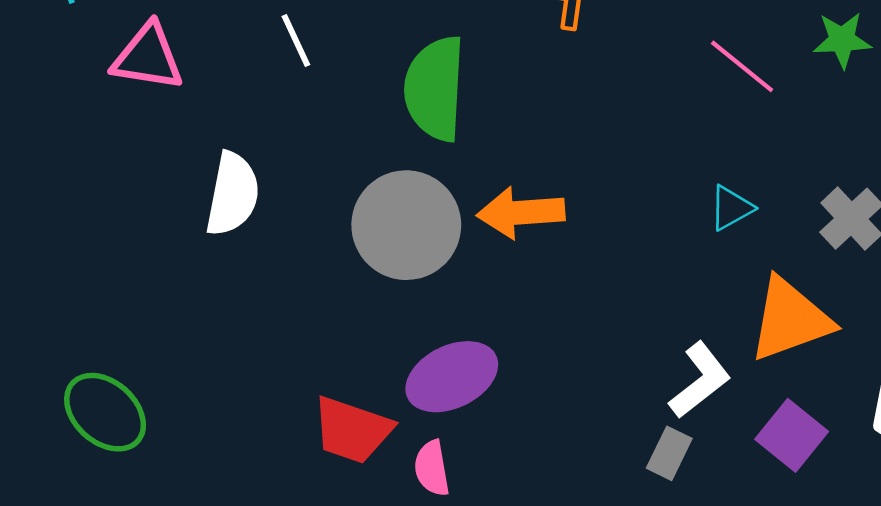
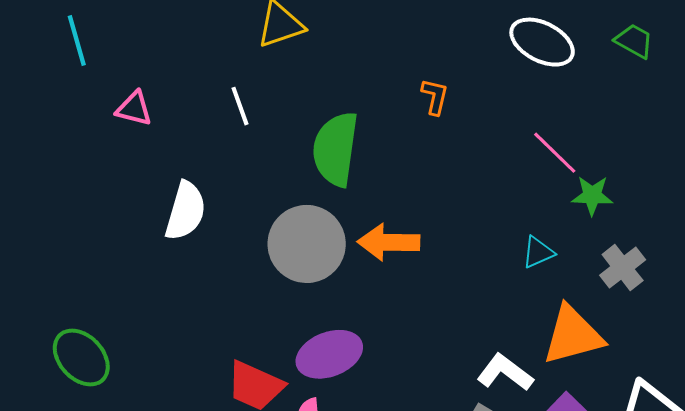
green star: (842, 40) -> (592, 195), moved
pink triangle: (148, 57) -> (134, 109), size x0.7
white L-shape: (700, 380) -> (505, 372), turned -110

